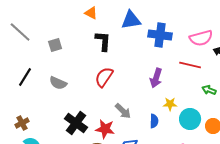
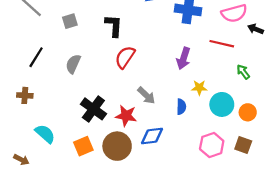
black L-shape: (103, 41) -> (114, 26), moved
gray semicircle: (58, 83) -> (73, 64), turned 90
green arrow: (209, 90) -> (243, 72), turned 32
brown cross: (22, 123) -> (25, 95), moved, turned 32

